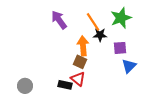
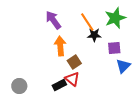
orange arrow: (83, 46) -> (60, 46), moved
brown square: (80, 62) -> (74, 62), turned 32
black rectangle: (65, 85) -> (59, 85), turned -40

